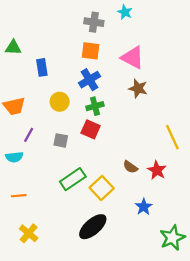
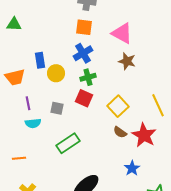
blue rectangle: (42, 67) -> (40, 60), moved
purple line: (29, 135) -> (28, 103), turned -40
cyan semicircle: (14, 157) -> (33, 123), moved
red star: (157, 170) -> (144, 135), size x1.4
yellow square: (102, 188) -> (118, 106), moved

